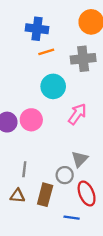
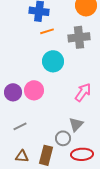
pink arrow: (77, 114) -> (83, 92), moved
gray line: (24, 169) -> (20, 126), moved, turned 56
red ellipse: (87, 194) -> (82, 154), turned -70

